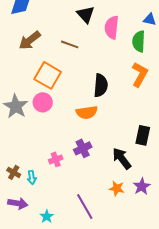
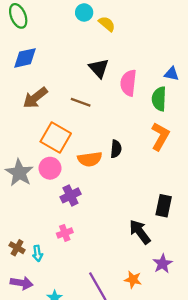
black semicircle: (101, 85) -> (116, 149), size x0.7
orange semicircle: (87, 112) -> (90, 159), moved
purple cross: (83, 148) -> (70, 195), moved
orange star: (117, 188) -> (133, 280), moved

